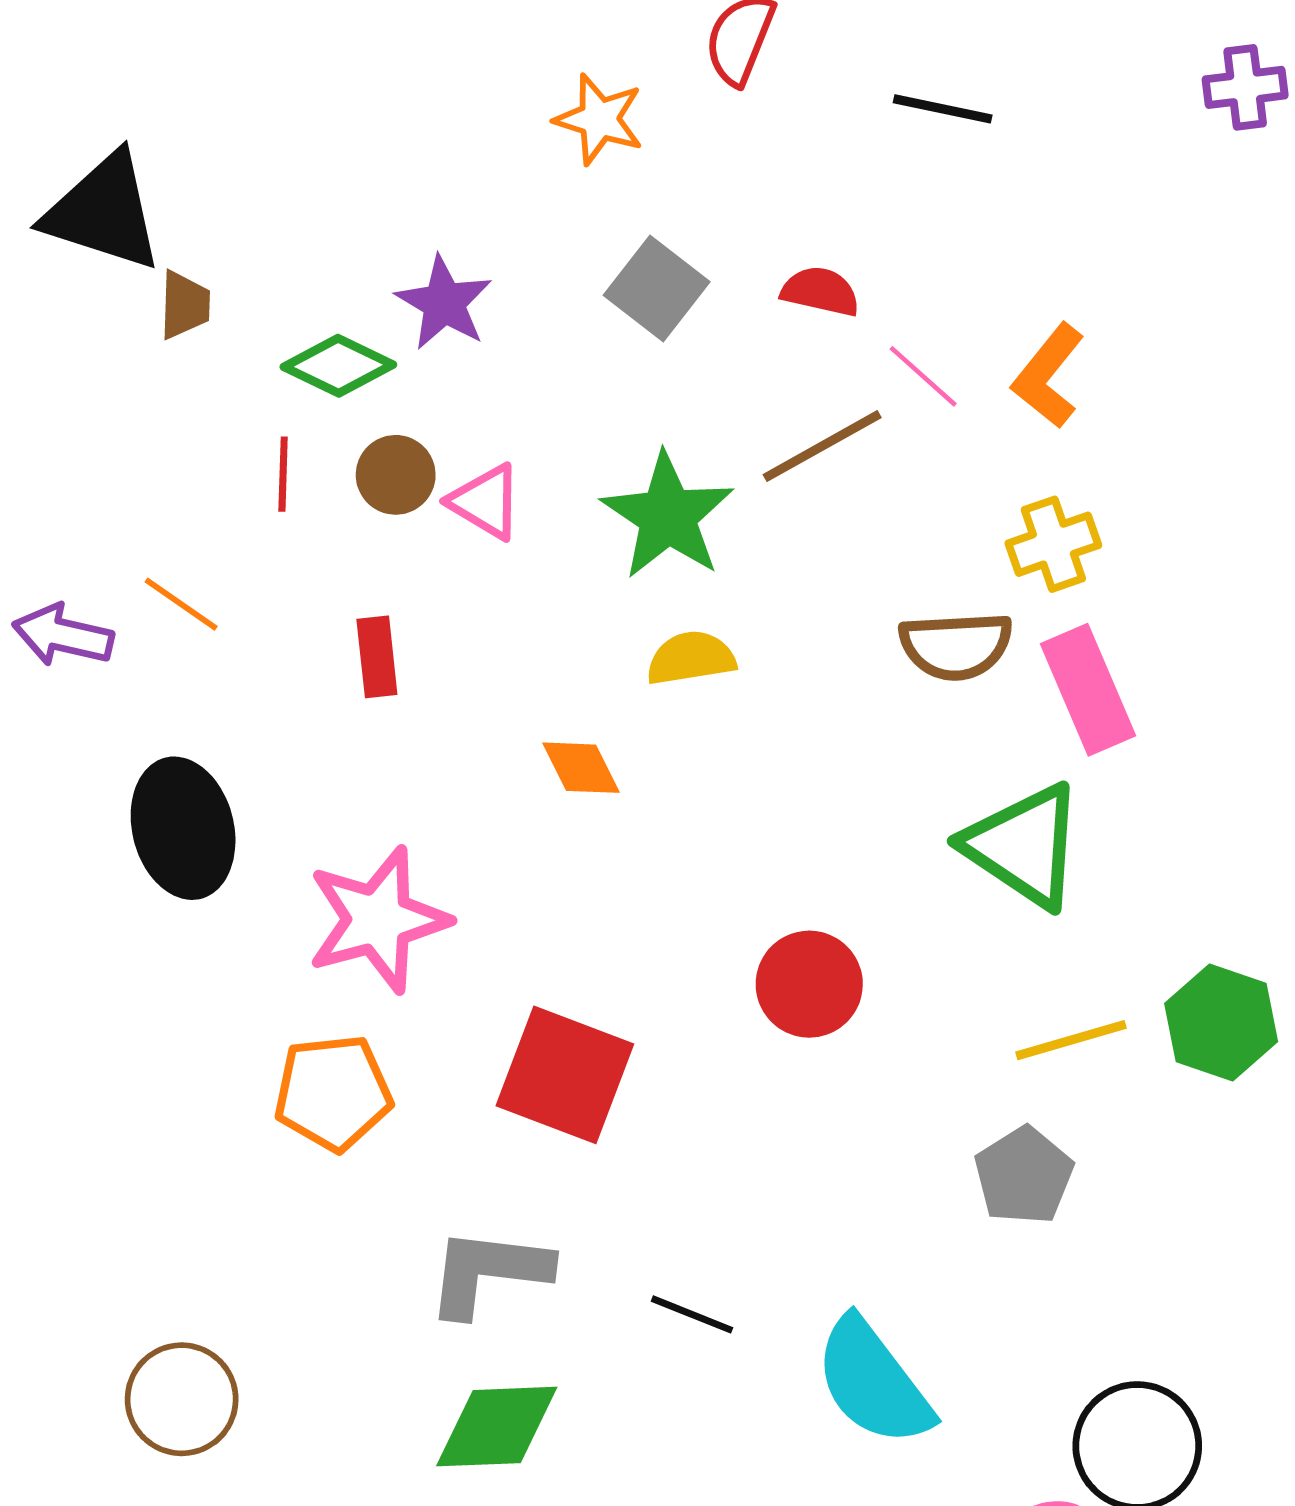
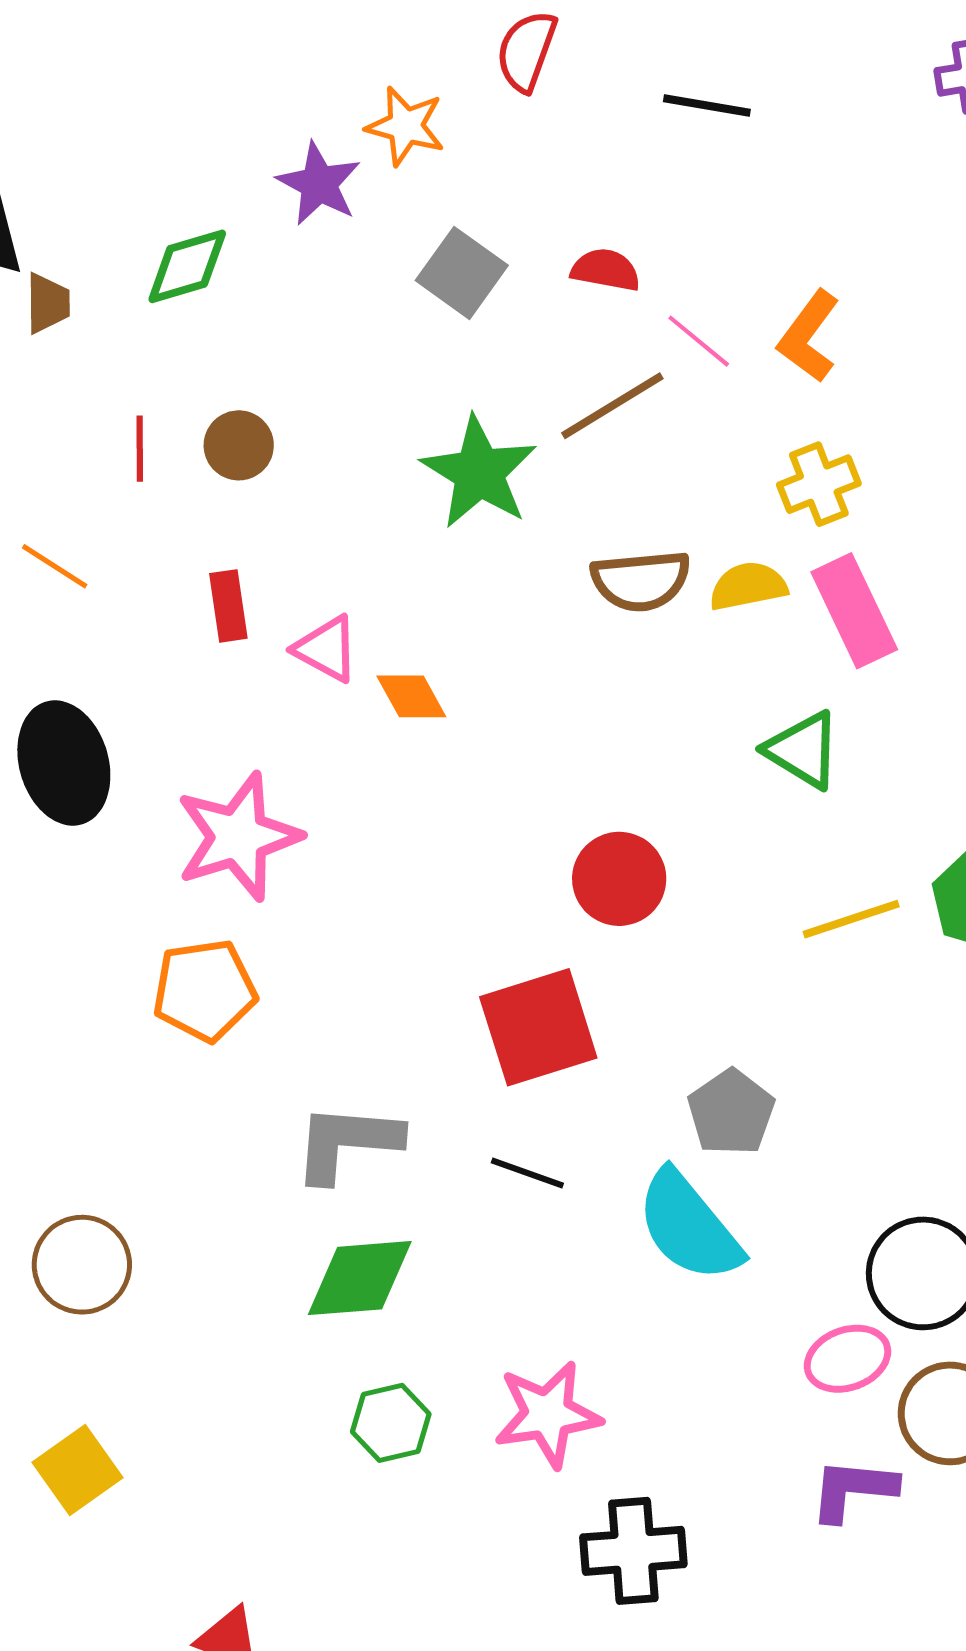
purple star: (444, 303) -> (319, 184), moved
green diamond: (338, 366) -> (187, 266), moved, turned -40
pink triangle: (486, 502) -> (326, 649), moved
brown semicircle: (956, 646) -> (641, 581), moved
yellow semicircle: (691, 658) -> (748, 586), moved
green triangle: (1024, 846) -> (803, 750), size x0.7
red square: (565, 1075) -> (538, 1027), moved, turned -36
gray pentagon: (1024, 1176) -> (731, 1112), moved

